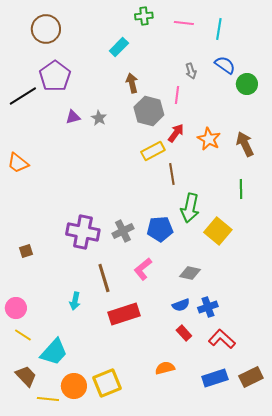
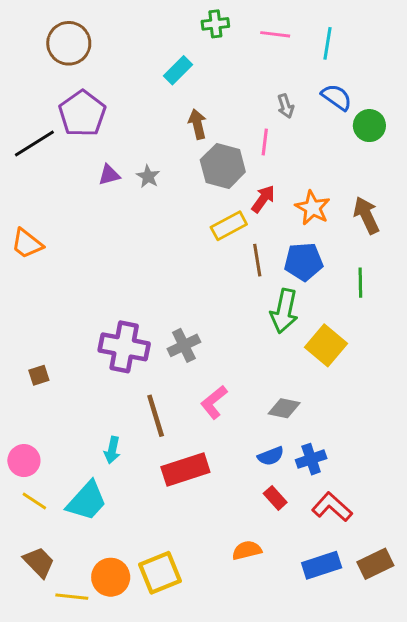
blue pentagon: (160, 229) -> (304, 262), moved
cyan trapezoid: (54, 352) -> (87, 501), moved

